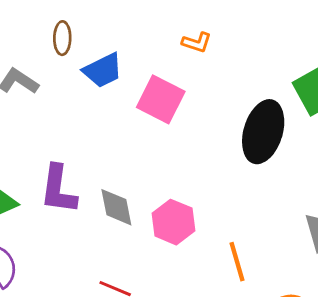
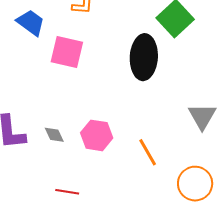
blue trapezoid: (103, 70) -> (31, 23), moved, turned -104
gray diamond: (116, 207) -> (54, 135), size x0.7

